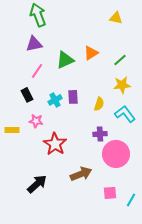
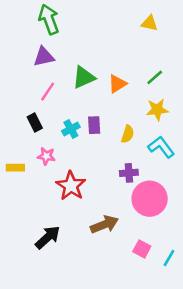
orange triangle: (91, 53) -> (117, 84), moved
pink square: (110, 193) -> (142, 249), turned 32

